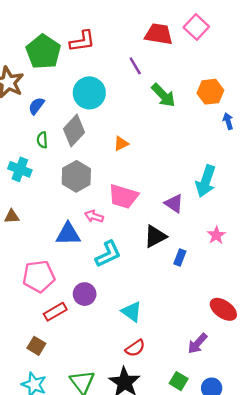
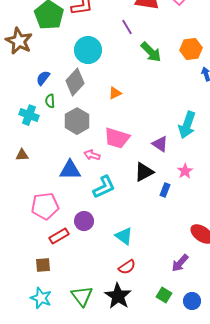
blue semicircle: (36, 106) -> (43, 78), moved
green semicircle: (42, 140) -> (50, 101), moved
pink star: (216, 235) -> (185, 171), moved
brown square: (36, 346) -> (43, 265), turned -35

